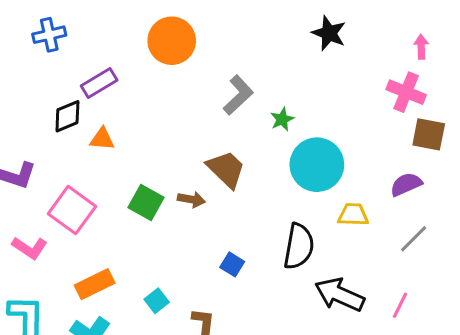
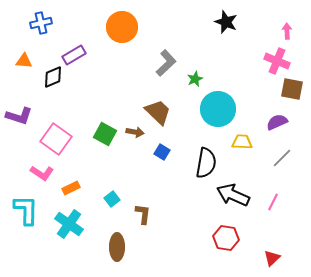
orange triangle: (102, 139) -> (24, 61), moved
pink L-shape: (30, 248) -> (42, 173), moved
blue square: (232, 264) -> (162, 152), moved
orange rectangle: (95, 284) -> (71, 188), size x0.7

